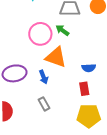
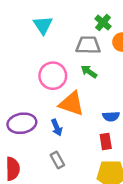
green arrow: (62, 30) -> (89, 72), moved

